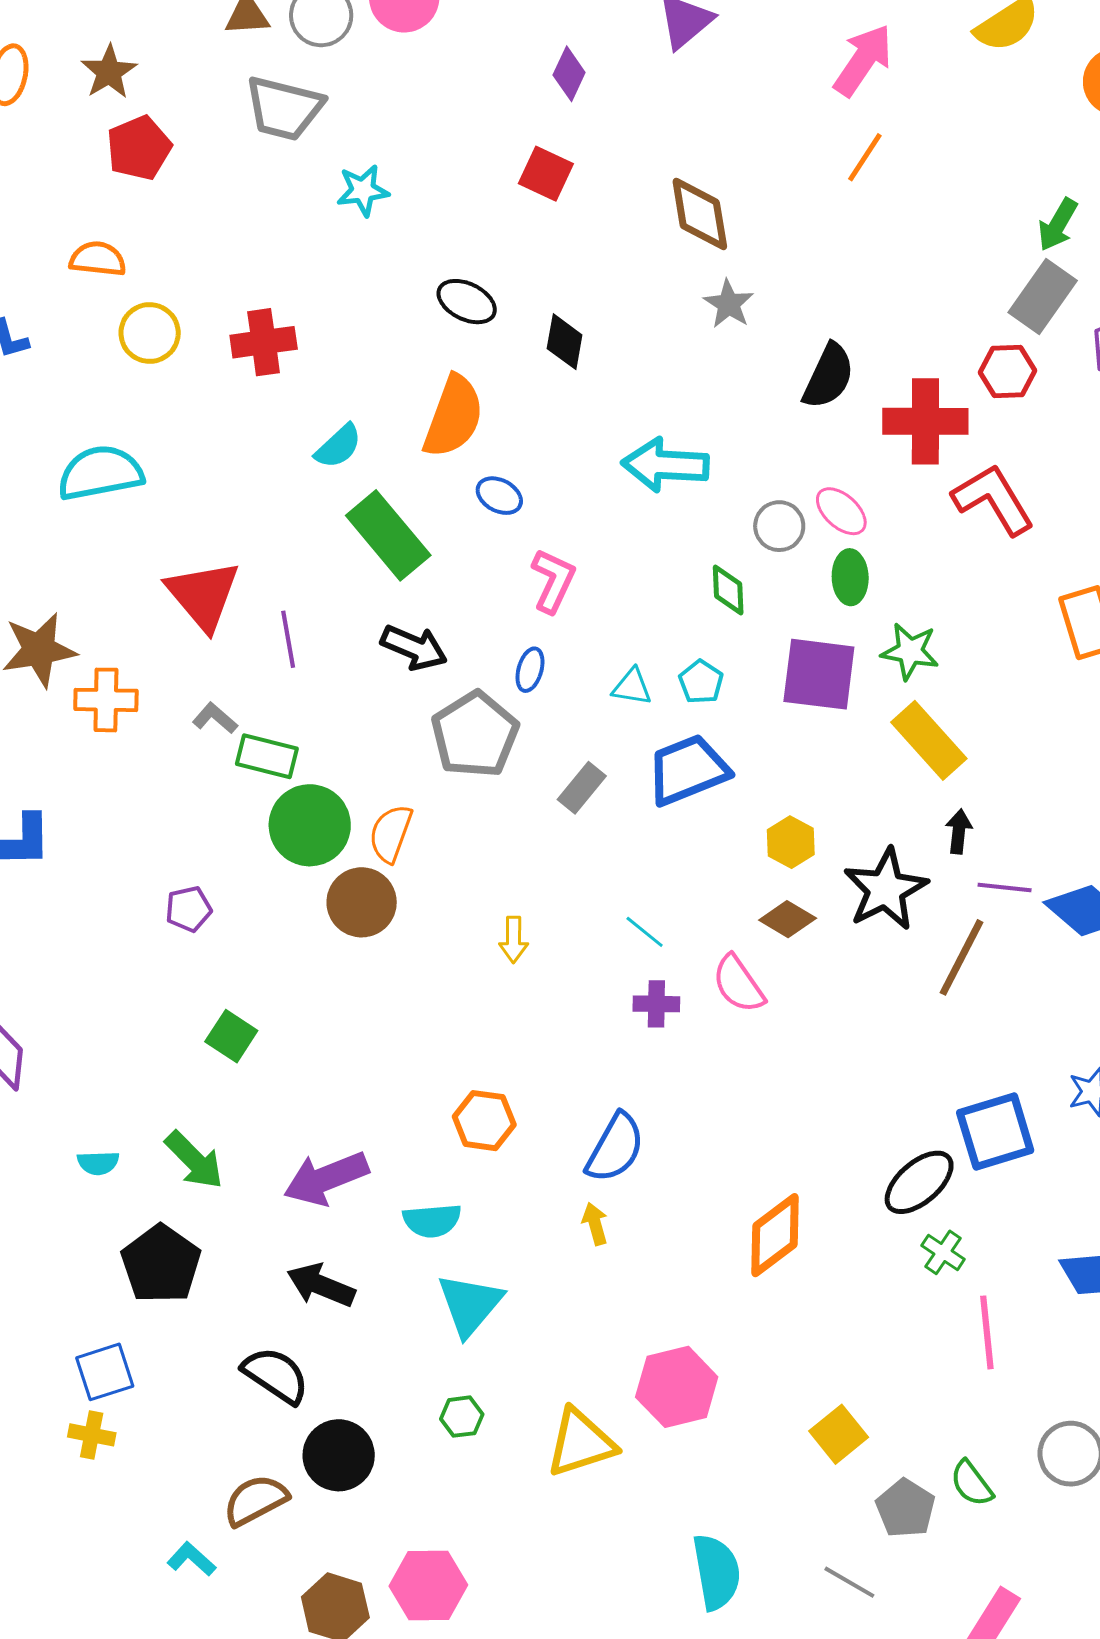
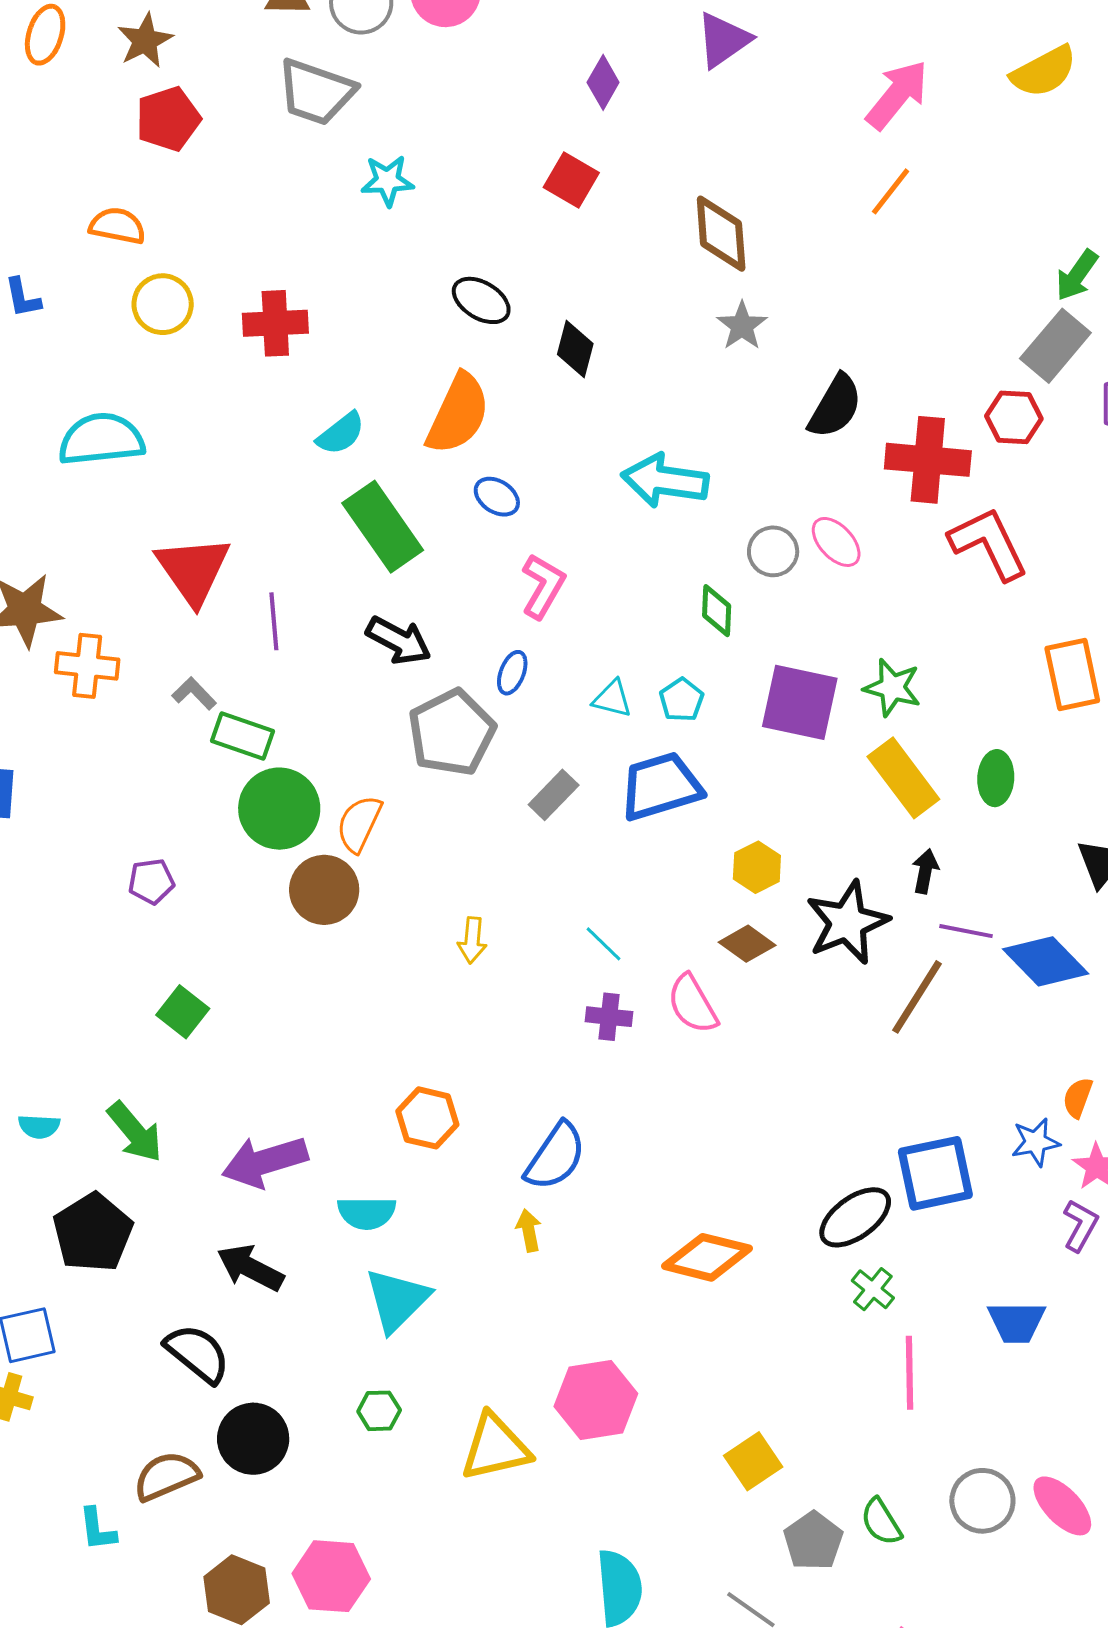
green ellipse: (850, 577) -> (996, 778), moved
orange diamond: (775, 1235) -> (707, 1257), turned 46
cyan L-shape: (191, 1559) -> (97, 1529), turned -144

